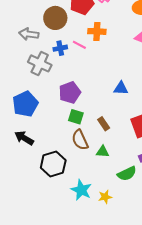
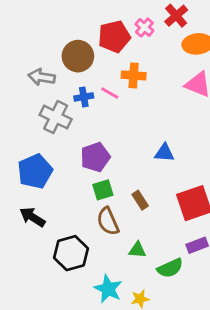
green square: (76, 117) -> (103, 190), turned -35
green triangle: (103, 152) -> (137, 250), moved

